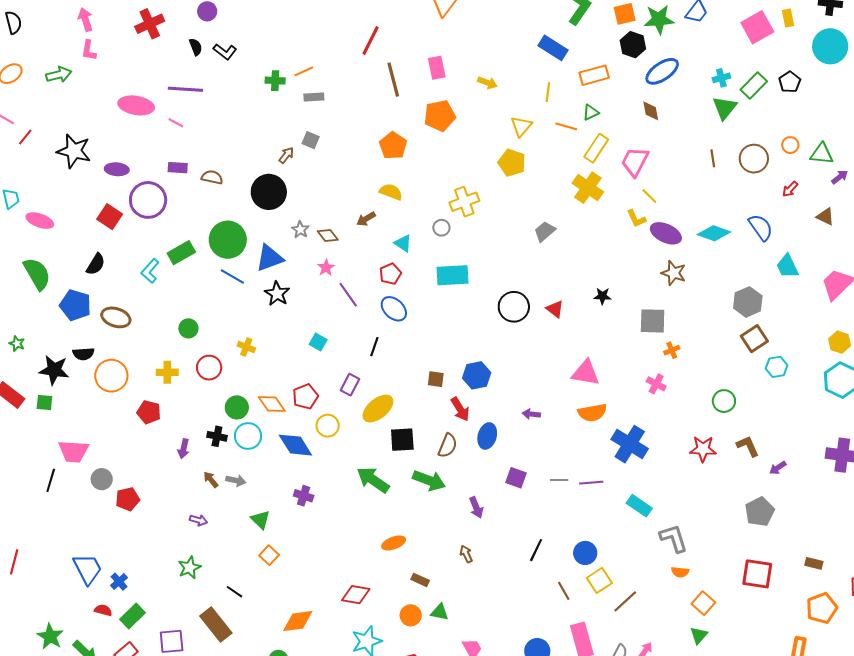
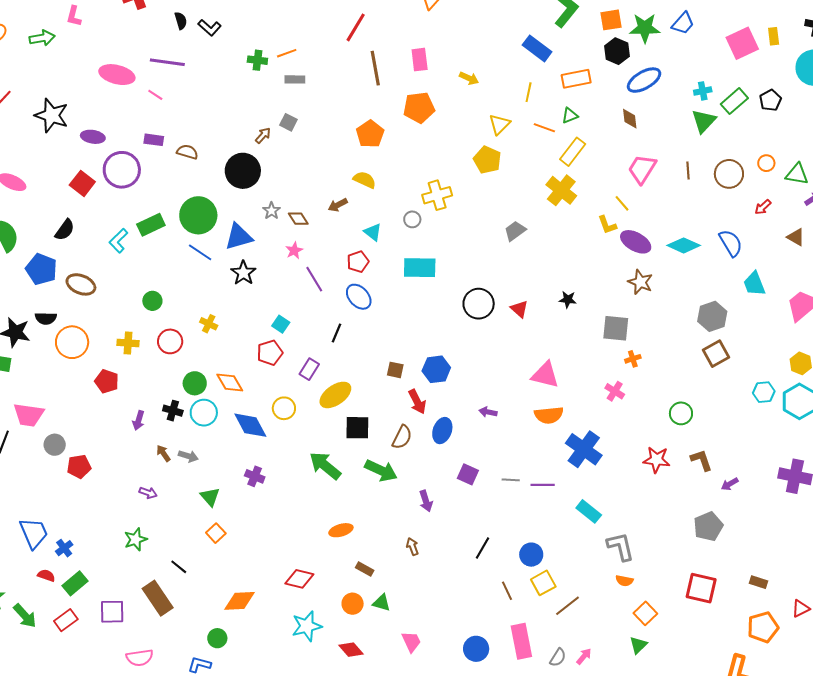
pink trapezoid: (635, 162) -> (642, 169), moved
cyan hexagon: (777, 367) -> (764, 392), moved
red pentagon: (305, 397) -> (270, 353), moved

